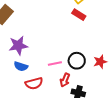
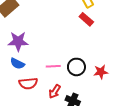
red arrow: (65, 80) -> (55, 91), moved

